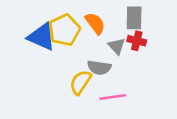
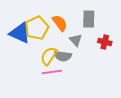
red cross: (137, 41) -> (105, 42), moved
yellow semicircle: (80, 82) -> (49, 56), moved
pink line: (113, 97) -> (52, 72), moved

